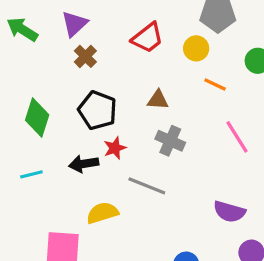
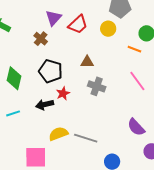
purple triangle: (74, 24) -> (53, 18), moved
orange line: (215, 85) -> (134, 49), moved
gray line: (147, 186) -> (86, 138), moved
purple semicircle: (229, 212) -> (136, 127), turned 36

